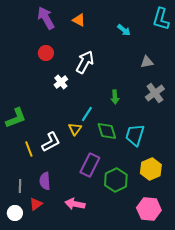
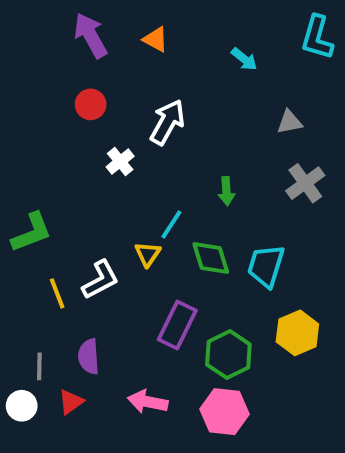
pink hexagon: (149, 209) -> (225, 412), moved
white circle: (15, 213) -> (22, 406), moved

